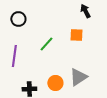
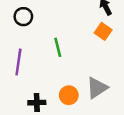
orange square: (76, 35) -> (103, 31), moved, turned 32
green line: (46, 44) -> (58, 47), turned -56

